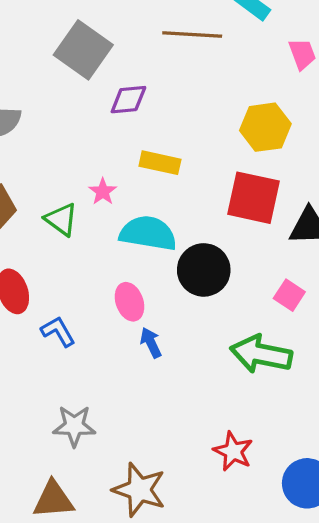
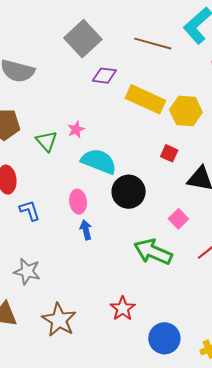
yellow rectangle: (160, 163) -> (145, 99), moved, size x1.5
red square: (254, 198) -> (169, 153), size x0.5

